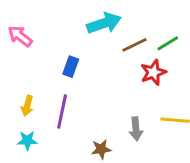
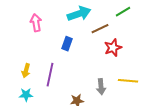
pink arrow: (20, 36) -> (36, 23), moved, turned 42
green line: (168, 43) -> (123, 12), moved
blue rectangle: (71, 67) -> (67, 44), moved

